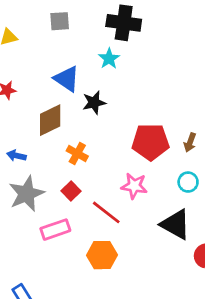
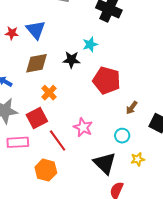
cyan star: (109, 59) -> (90, 44), moved
blue triangle: (67, 79) -> (36, 30), moved
red pentagon: (151, 142) -> (107, 80), moved
red square: (71, 191) -> (37, 118), size x1.5

